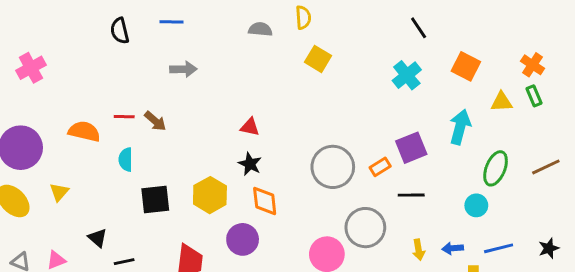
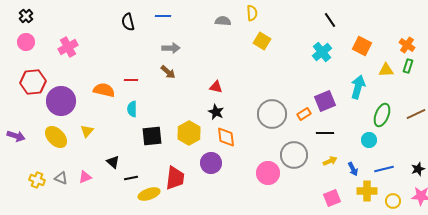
green rectangle: (534, 96) -> (408, 66), turned 40
brown arrow: (155, 121) -> (168, 72), moved
blue arrow: (453, 248) -> (353, 169), turned -112
yellow arrow: (419, 250) -> (330, 161), moved, turned -104

